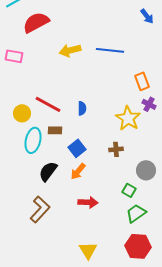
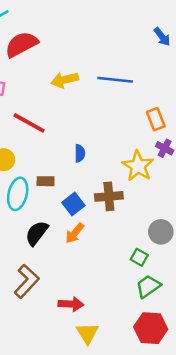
red line: (48, 104) -> (29, 123), moved
brown cross: (116, 149) -> (109, 196), moved, size x1.5
red arrow: (88, 202) -> (71, 304), moved

